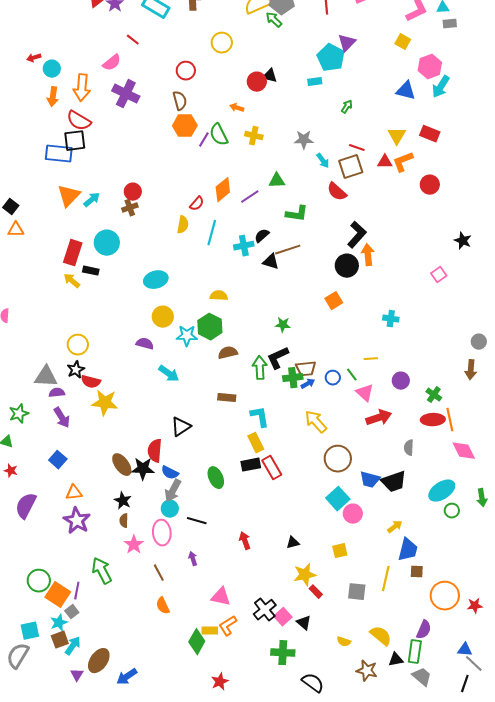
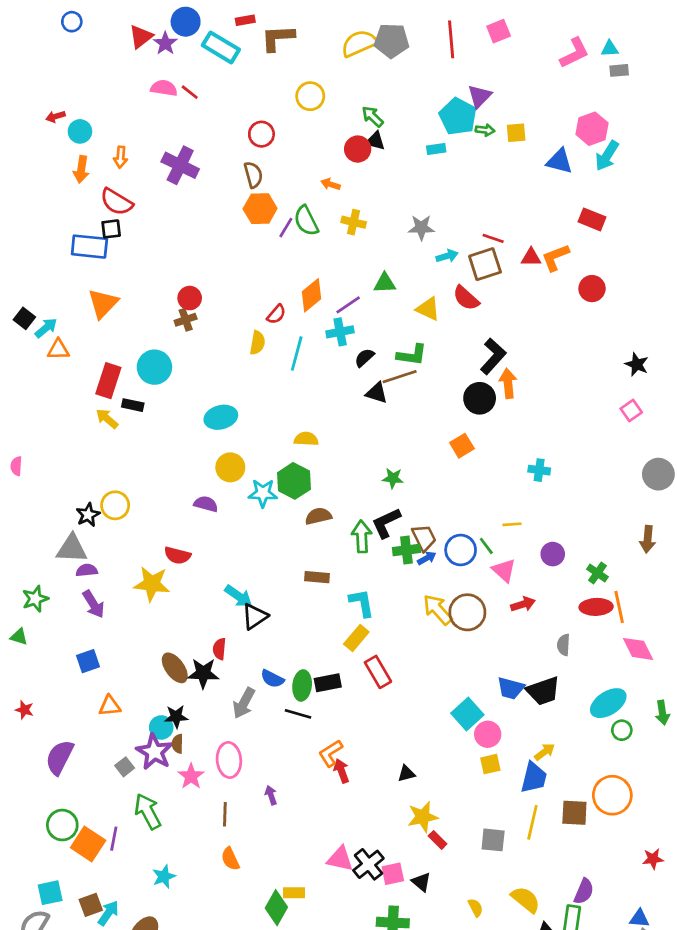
green arrow: (274, 20) -> (373, 117), moved
yellow square: (403, 42) -> (516, 133), moved, turned -35
pink semicircle: (112, 63) -> (164, 88), moved, turned -132
orange arrow: (82, 88) -> (121, 157), size x0.6
green arrow: (347, 107) -> (485, 130), moved, turned 64
yellow triangle: (397, 136) -> (428, 309), moved, turned -36
black square: (75, 141) -> (111, 229), size x0.7
cyan arrow: (323, 161) -> (447, 256), turned -70
cyan arrow: (92, 200) -> (46, 328), moved
green L-shape: (297, 214) -> (412, 355), moved
orange triangle: (16, 230) -> (58, 350), moved
cyan cross: (244, 246) -> (340, 332), moved
pink square: (439, 275) -> (631, 410), moved
gray circle: (479, 342) -> (658, 474), moved, size x1.5
brown trapezoid: (306, 369) -> (424, 538), turned -110
black star: (76, 370) -> (88, 515), moved
cyan arrow: (169, 374) -> (238, 596), moved
blue circle: (333, 378) -> (461, 550), size x1.5
red semicircle: (91, 382) -> (177, 555), moved
red arrow: (379, 418) -> (523, 604), size x0.7
yellow rectangle: (256, 443) -> (356, 638), turned 66
red semicircle: (155, 451) -> (219, 649), size x0.7
brown circle: (338, 459) -> (467, 612), moved
blue square: (58, 460) -> (88, 661), turned 30
black rectangle: (251, 465) -> (328, 683), moved
red star: (11, 471) -> (24, 710), moved
blue semicircle: (170, 473) -> (272, 679), moved
green ellipse: (216, 478) -> (302, 685), turned 30
black star: (123, 501) -> (176, 717), turned -30
purple semicircle: (26, 506) -> (60, 757), moved
cyan circle: (170, 509) -> (161, 727), moved
purple star: (77, 521) -> (154, 752), moved
black line: (197, 521) -> (298, 714), moved
blue trapezoid: (408, 550) -> (534, 778), moved
yellow square: (340, 551) -> (490, 764), moved
brown square: (417, 572) -> (574, 813), size x1.5
brown line: (159, 573) -> (225, 814), turned 30
orange circle: (445, 596) -> (612, 795), moved
pink triangle: (221, 597) -> (340, 859), moved
gray square: (72, 612) -> (125, 767), moved
pink square: (283, 617) -> (393, 874), turned 30
cyan star: (59, 623) -> (164, 876), moved
orange L-shape: (228, 626) -> (331, 753), moved
yellow semicircle: (344, 642) -> (476, 908), turned -136

